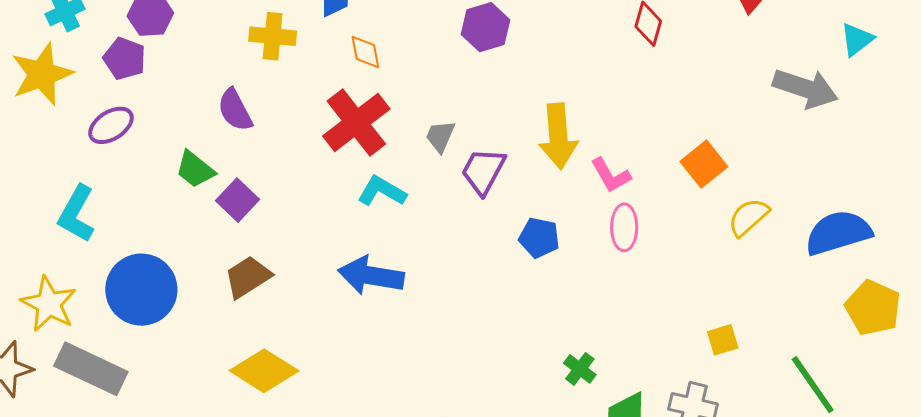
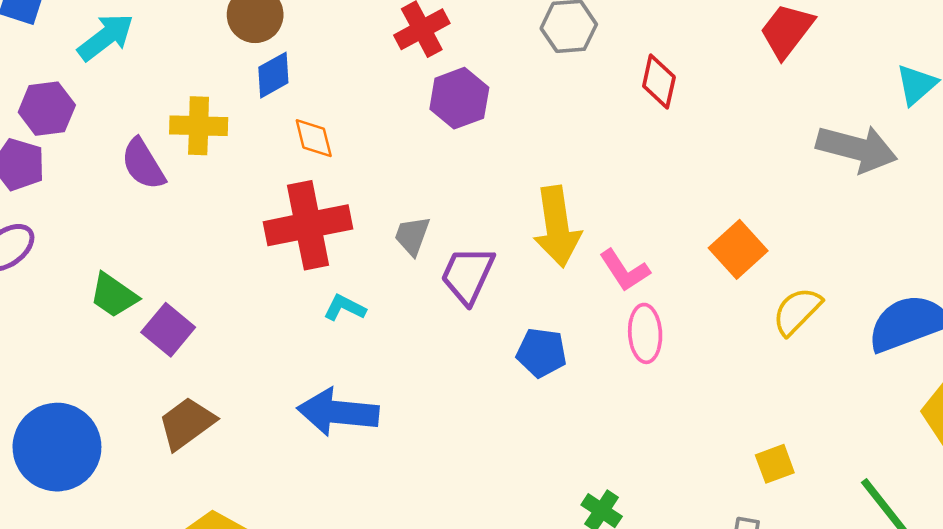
purple semicircle: (235, 110) -> (143, 164), moved
red cross: (356, 123) -> (308, 225), turned 30
cyan L-shape: (382, 191) -> (345, 308), size x0.7

